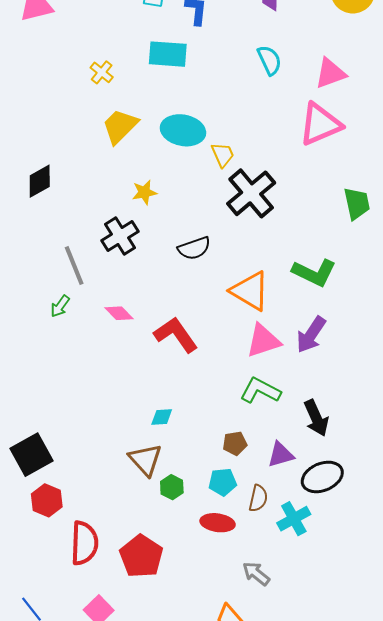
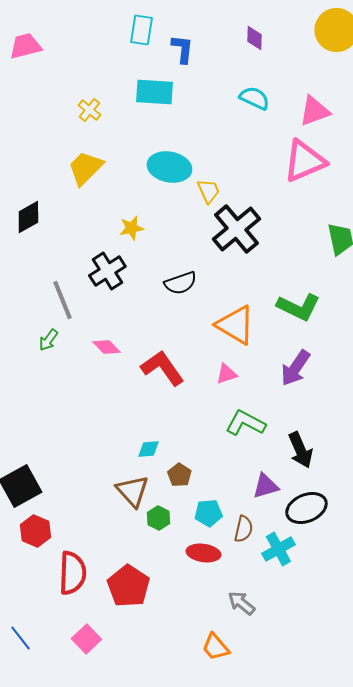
cyan semicircle: (269, 60) -> (254, 98), turned -40
yellow trapezoid: (120, 126) -> (85, 168), moved
pink triangle: (263, 341) -> (226, 374), moved, size x0.6
brown pentagon: (235, 443) -> (179, 475), moved, turned -30

